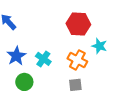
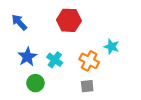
red hexagon: (78, 24) -> (69, 20), moved

